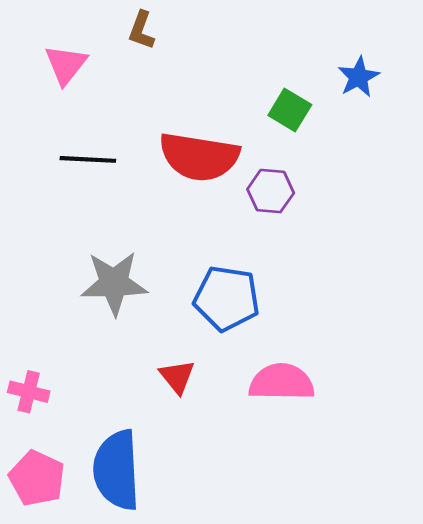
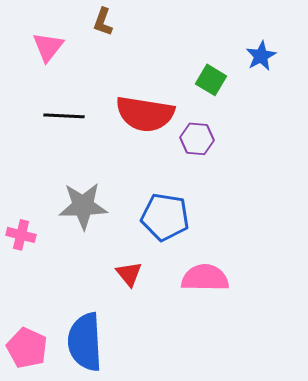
pink cross: (29, 392) -> (21, 235), moved

